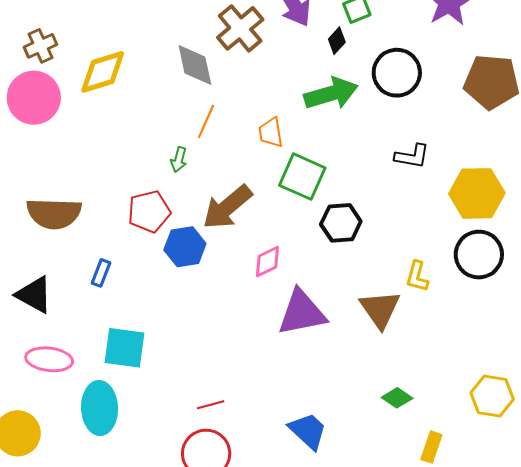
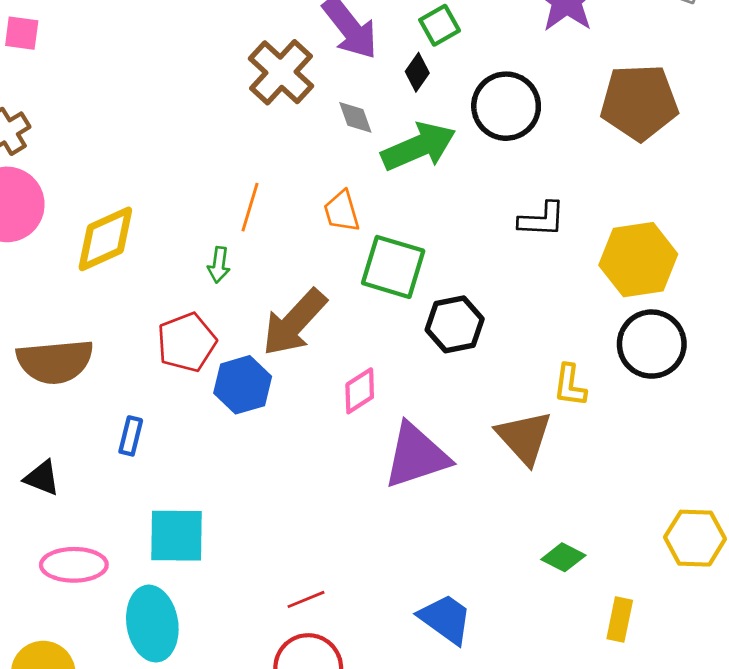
gray diamond: (195, 65) -> (355, 117), moved, size x0.6
yellow diamond: (103, 72) -> (105, 239), moved
black triangle: (34, 295) -> (42, 478), size x0.7

